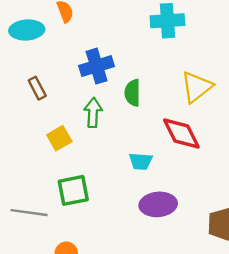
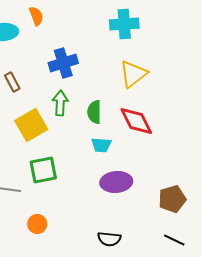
yellow triangle: (197, 87) -> (133, 74), moved
green semicircle: (133, 93) -> (94, 112), moved
yellow square: (59, 138) -> (31, 125), size x1.5

